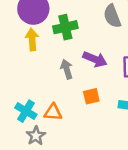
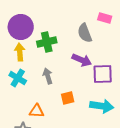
purple arrow: (95, 59) -> (82, 60), moved
cyan cross: (26, 111) -> (18, 78), moved

